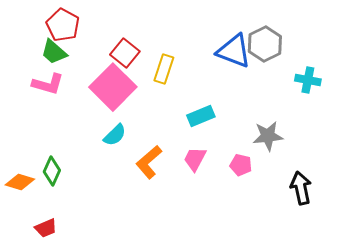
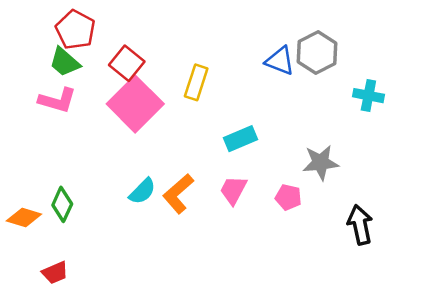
blue triangle: (234, 51) -> (280, 61), size x0.7
red square: (125, 53) -> (127, 63), moved
cyan semicircle: (115, 135) -> (142, 191), moved

